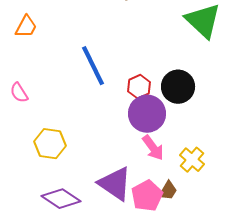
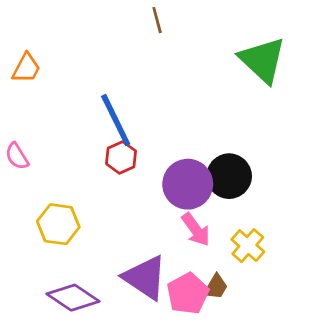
red hexagon: (139, 87) -> (121, 157), moved
black circle: (178, 87) -> (229, 176), moved

